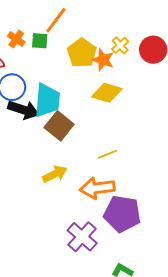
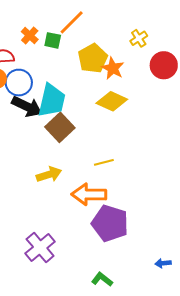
yellow cross: (120, 45) -> (139, 38), moved
purple cross: (82, 237) -> (40, 247), moved

